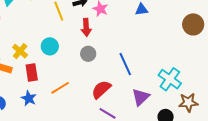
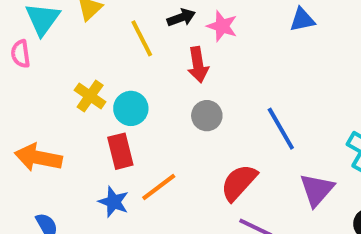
yellow cross: (20, 51) -> (90, 96), moved
red rectangle: (32, 73) -> (120, 151), moved
blue star: (29, 98) -> (114, 202), moved

